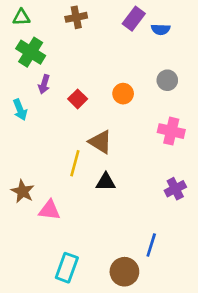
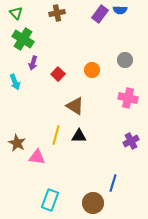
green triangle: (21, 17) -> (16, 13), turned 48
blue semicircle: (161, 29) -> (120, 10), moved
yellow line: (75, 163) -> (56, 135), moved

